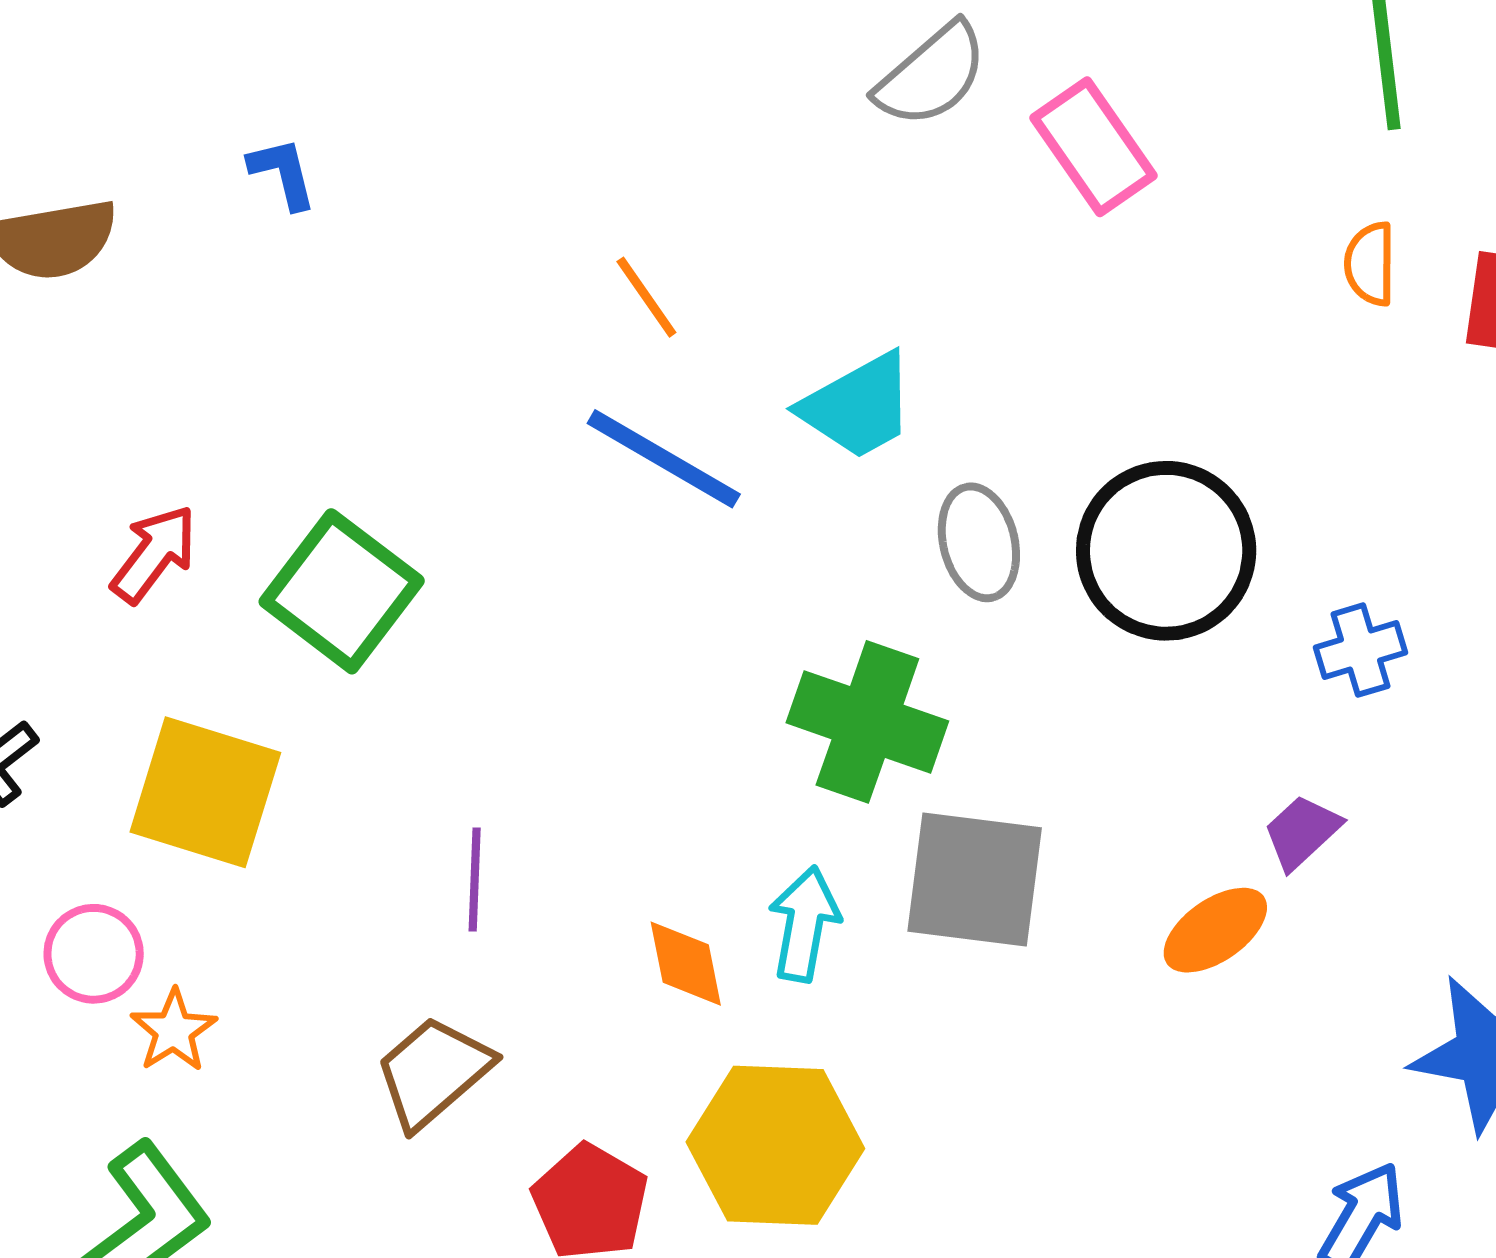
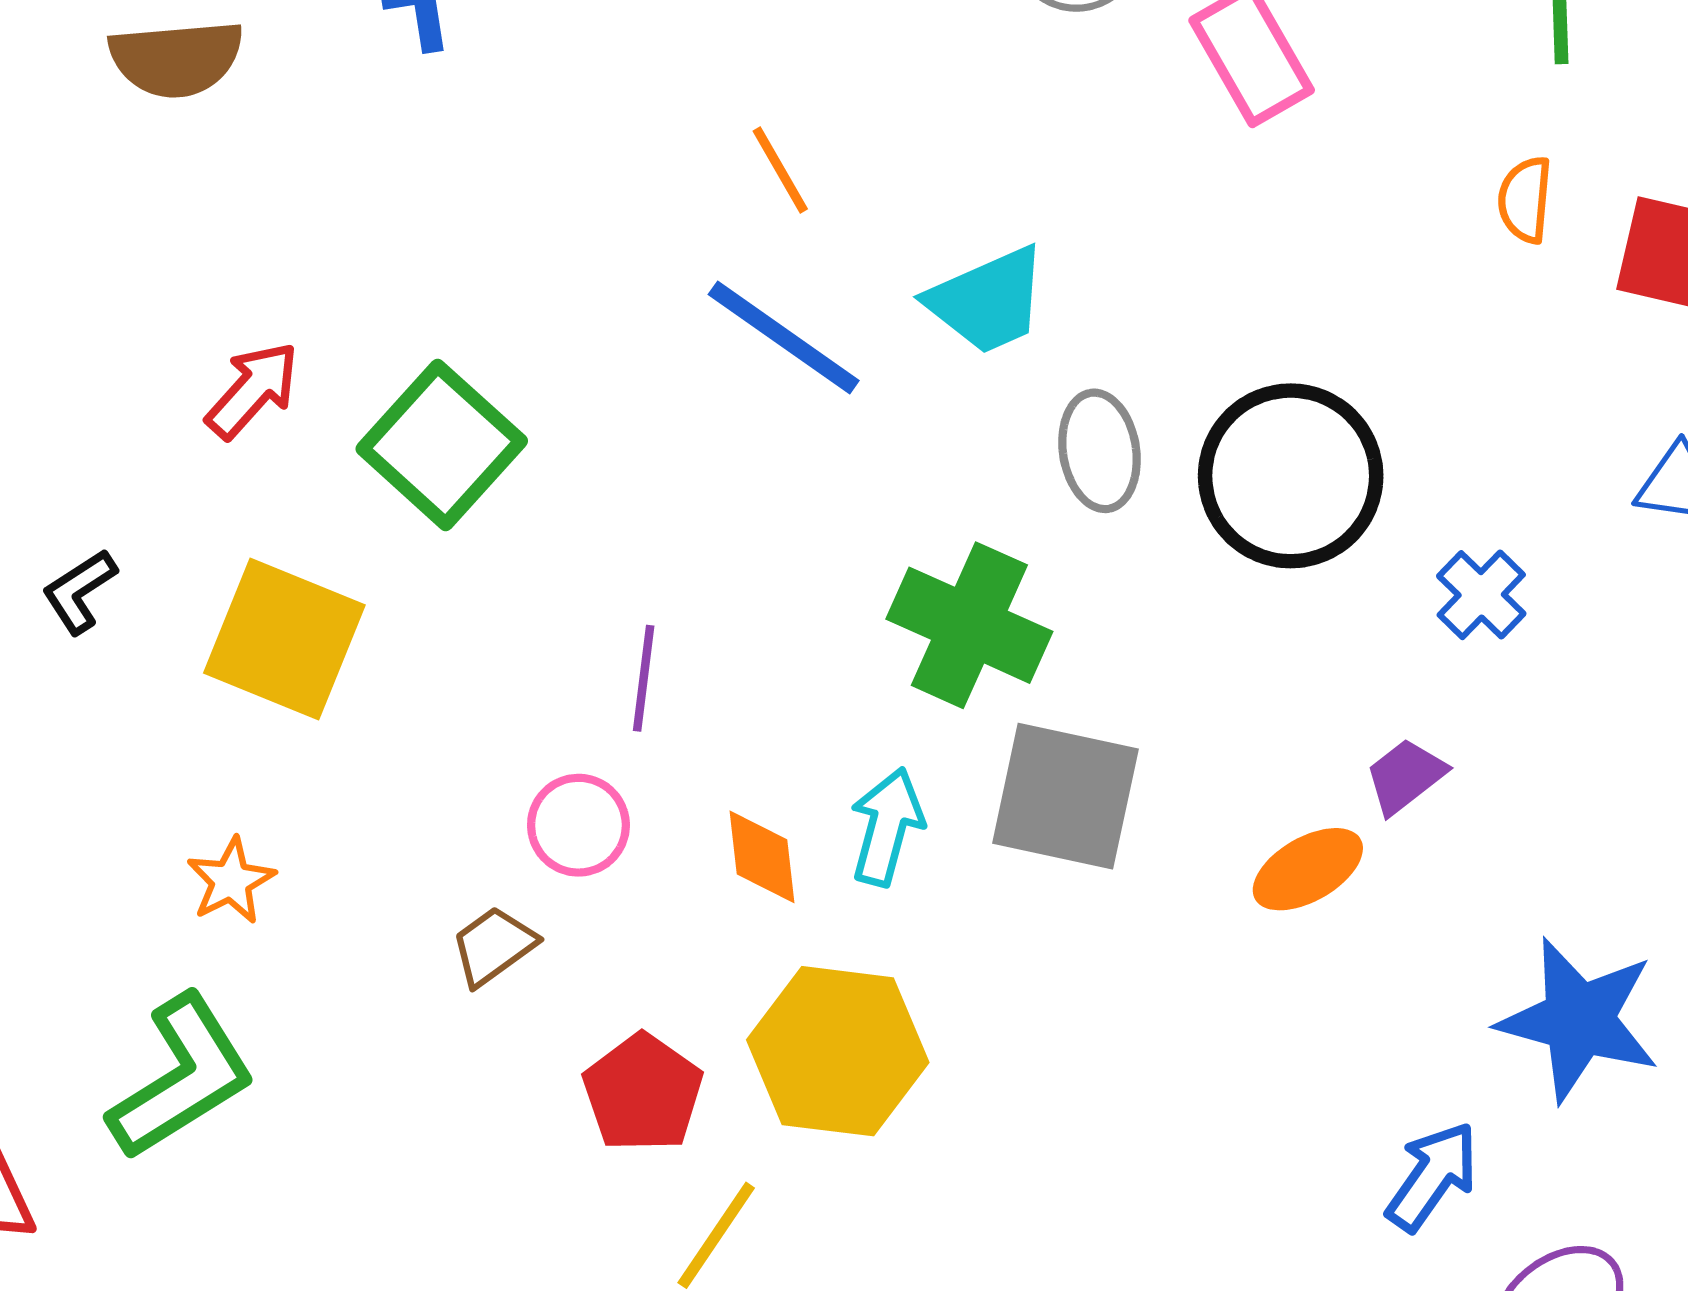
blue cross: (1360, 650) -> (1481, 595), turned -34
purple line: (475, 879) -> (644, 678), moved
pink circle: (94, 954) -> (578, 825), moved
brown trapezoid: (433, 1072) -> (493, 946), size x0.7

